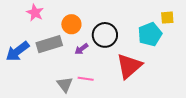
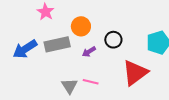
black circle: (105, 35) -> (113, 40), size x0.7

